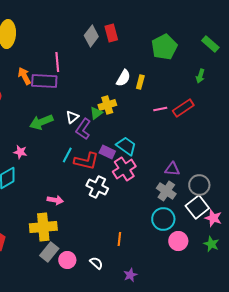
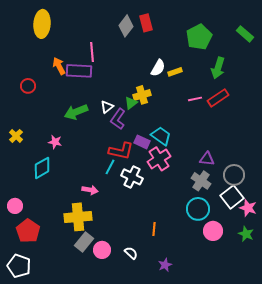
green arrow: (200, 76) -> (218, 68), moved, size x1.5
yellow rectangle: (140, 82) -> (175, 72), turned 56
cyan line: (67, 155) -> (110, 167), moved

